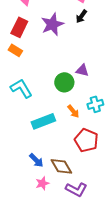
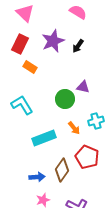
black arrow: (81, 16) -> (78, 46), moved
orange rectangle: (15, 50) -> (30, 67), moved
blue arrow: (36, 160) -> (37, 177), turned -49
brown diamond: (61, 166) -> (62, 170), moved, turned 65

